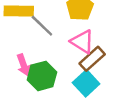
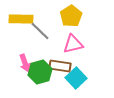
pink triangle: (82, 42) -> (73, 44), turned -45
brown rectangle: (92, 59) -> (60, 66), moved, turned 50

